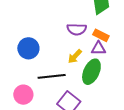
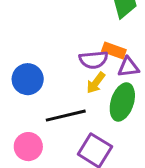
purple semicircle: (77, 29) -> (93, 60), moved
orange rectangle: (101, 35) -> (114, 51), moved

